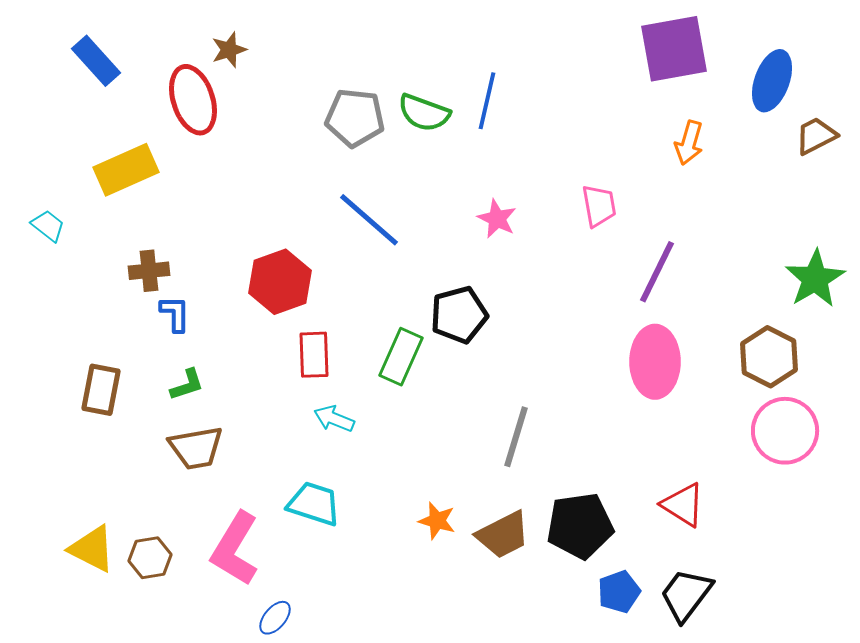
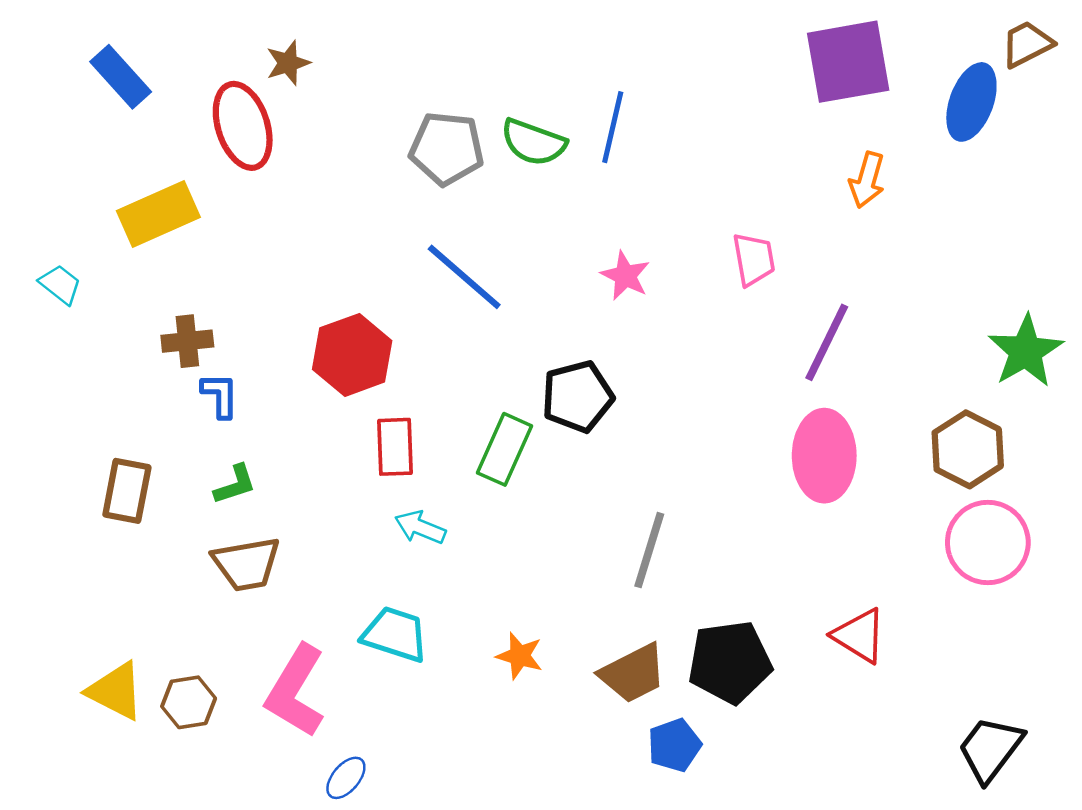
brown trapezoid: (816, 136) -> (1027, 44), moved
orange star: (437, 521) -> (520, 656), moved
blue pentagon: (619, 592) -> (674, 745), moved
black trapezoid: (686, 595) -> (990, 749), moved

